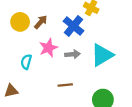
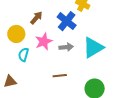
yellow circle: (20, 22) -> (16, 34), moved

